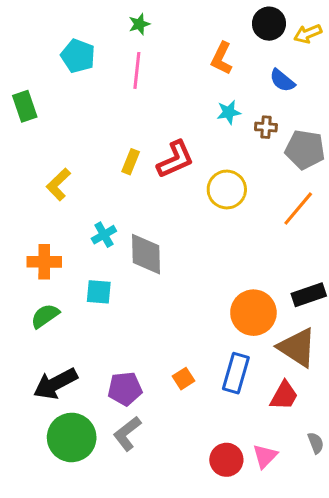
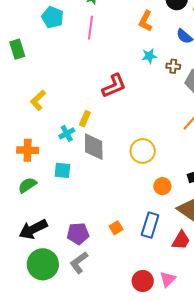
yellow rectangle: (131, 162) -> (85, 119), moved
yellow circle: (227, 189) -> (143, 151), moved
orange circle: (253, 313) -> (162, 186), size x0.6

